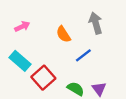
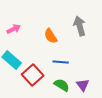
blue line: (83, 55) -> (61, 62), moved, turned 42

